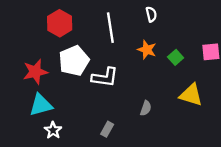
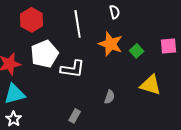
orange star: (147, 50) -> (111, 44), size x1.4
white star: (53, 130) -> (14, 119), moved

